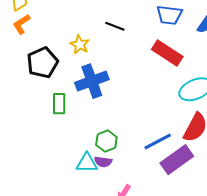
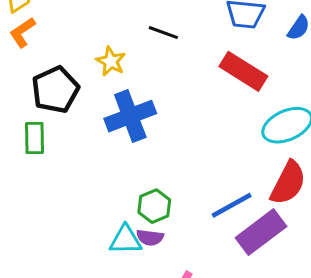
green rectangle: (59, 104) -> (34, 138), moved

